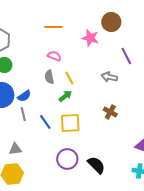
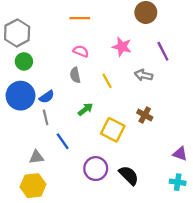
pink star: (90, 38) -> (122, 47), moved
yellow line: (69, 78) -> (107, 81), moved
green arrow: (65, 96) -> (85, 109), moved
blue line: (45, 122) -> (63, 141), moved
yellow square: (70, 123) -> (113, 130), moved, turned 30

